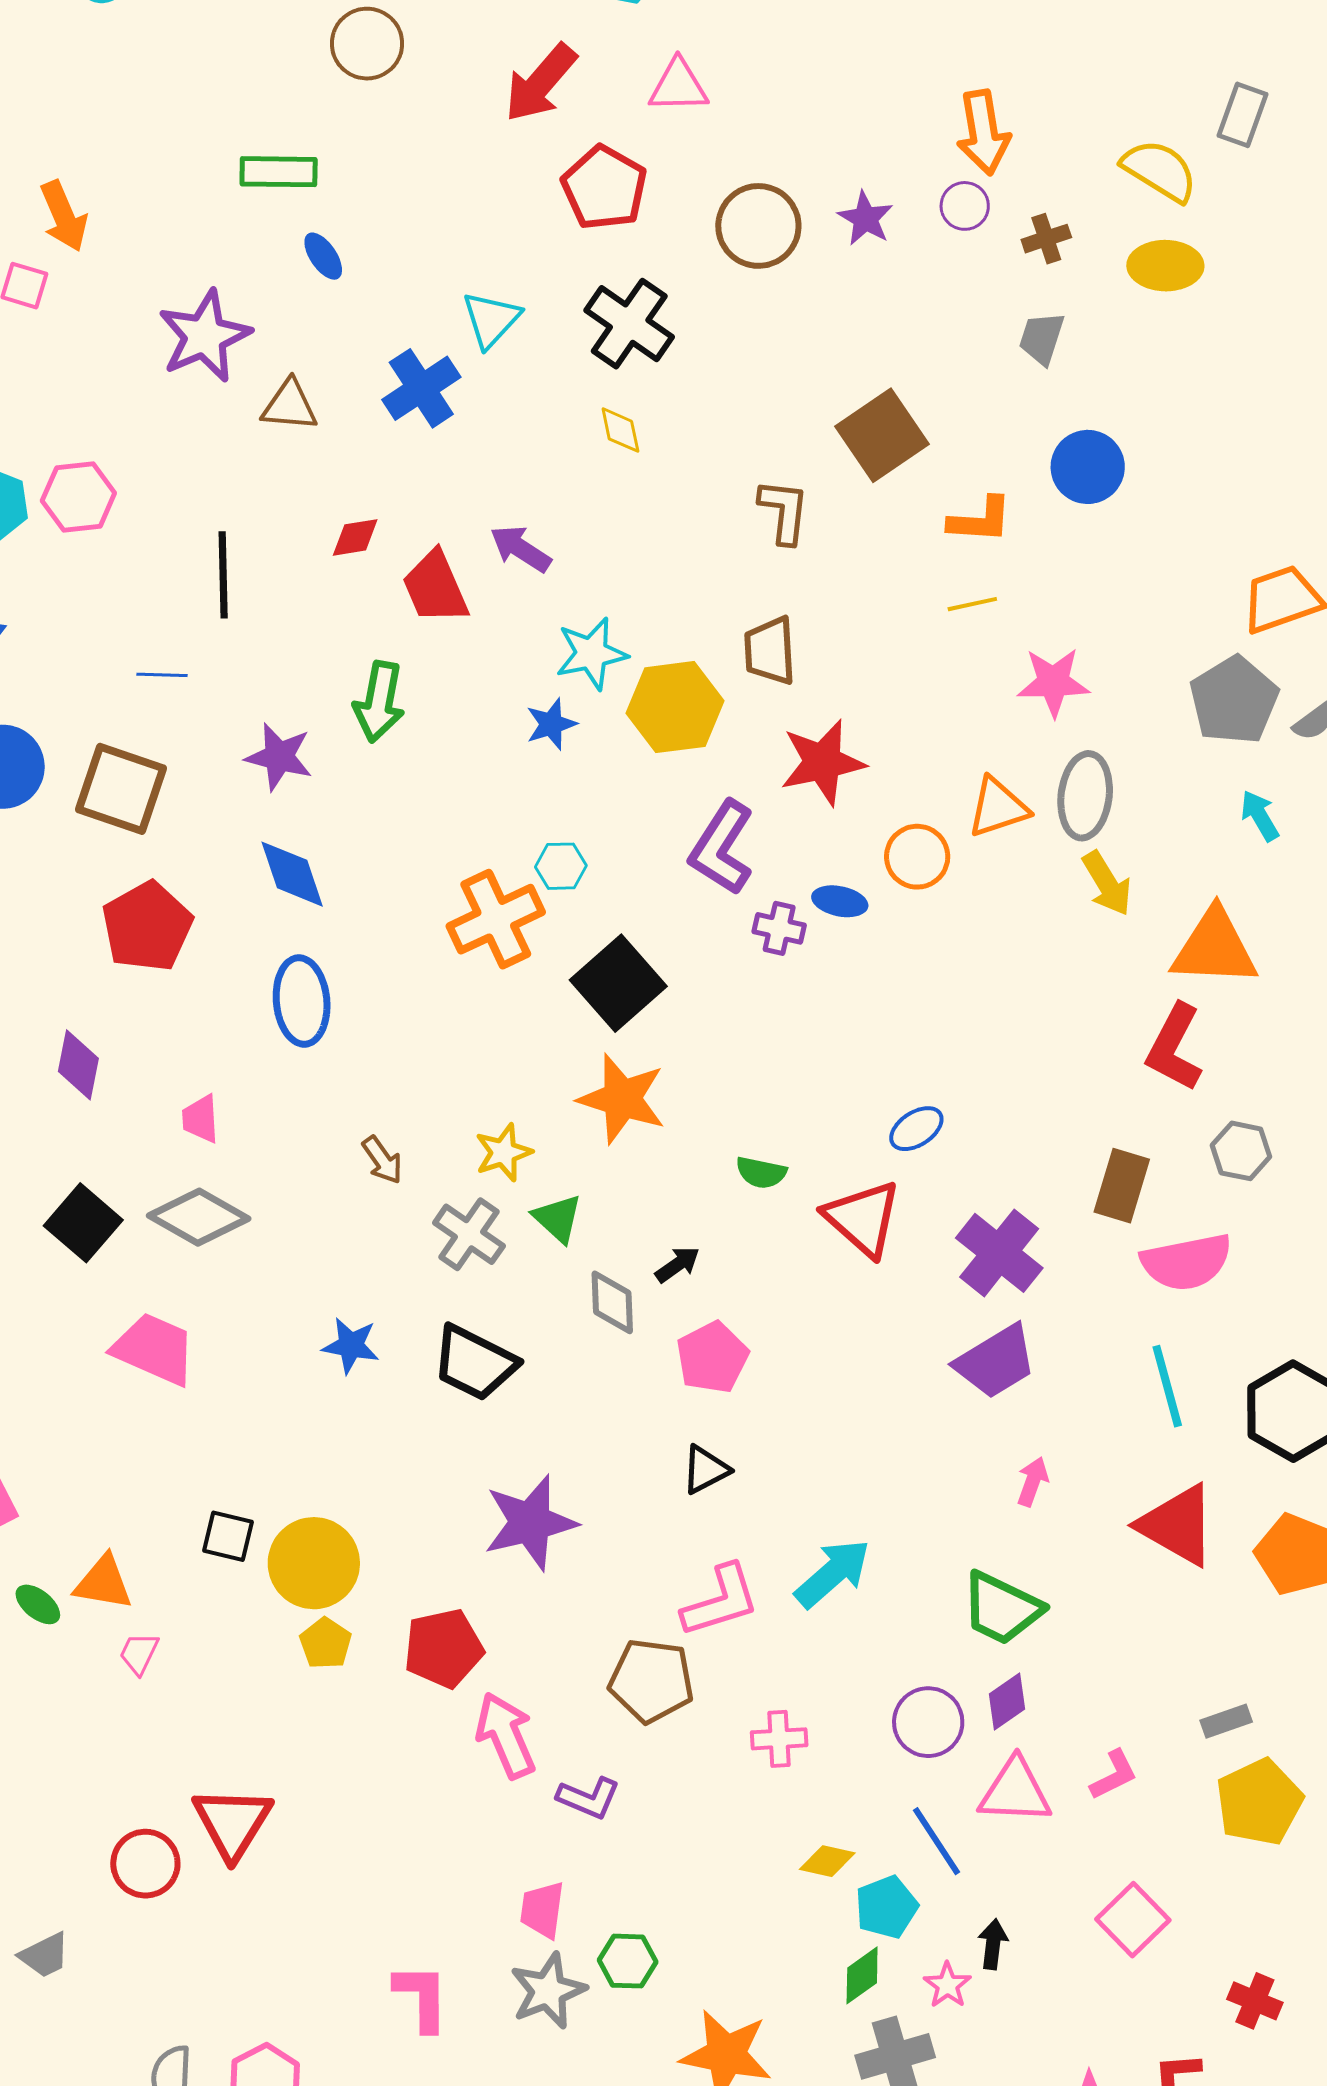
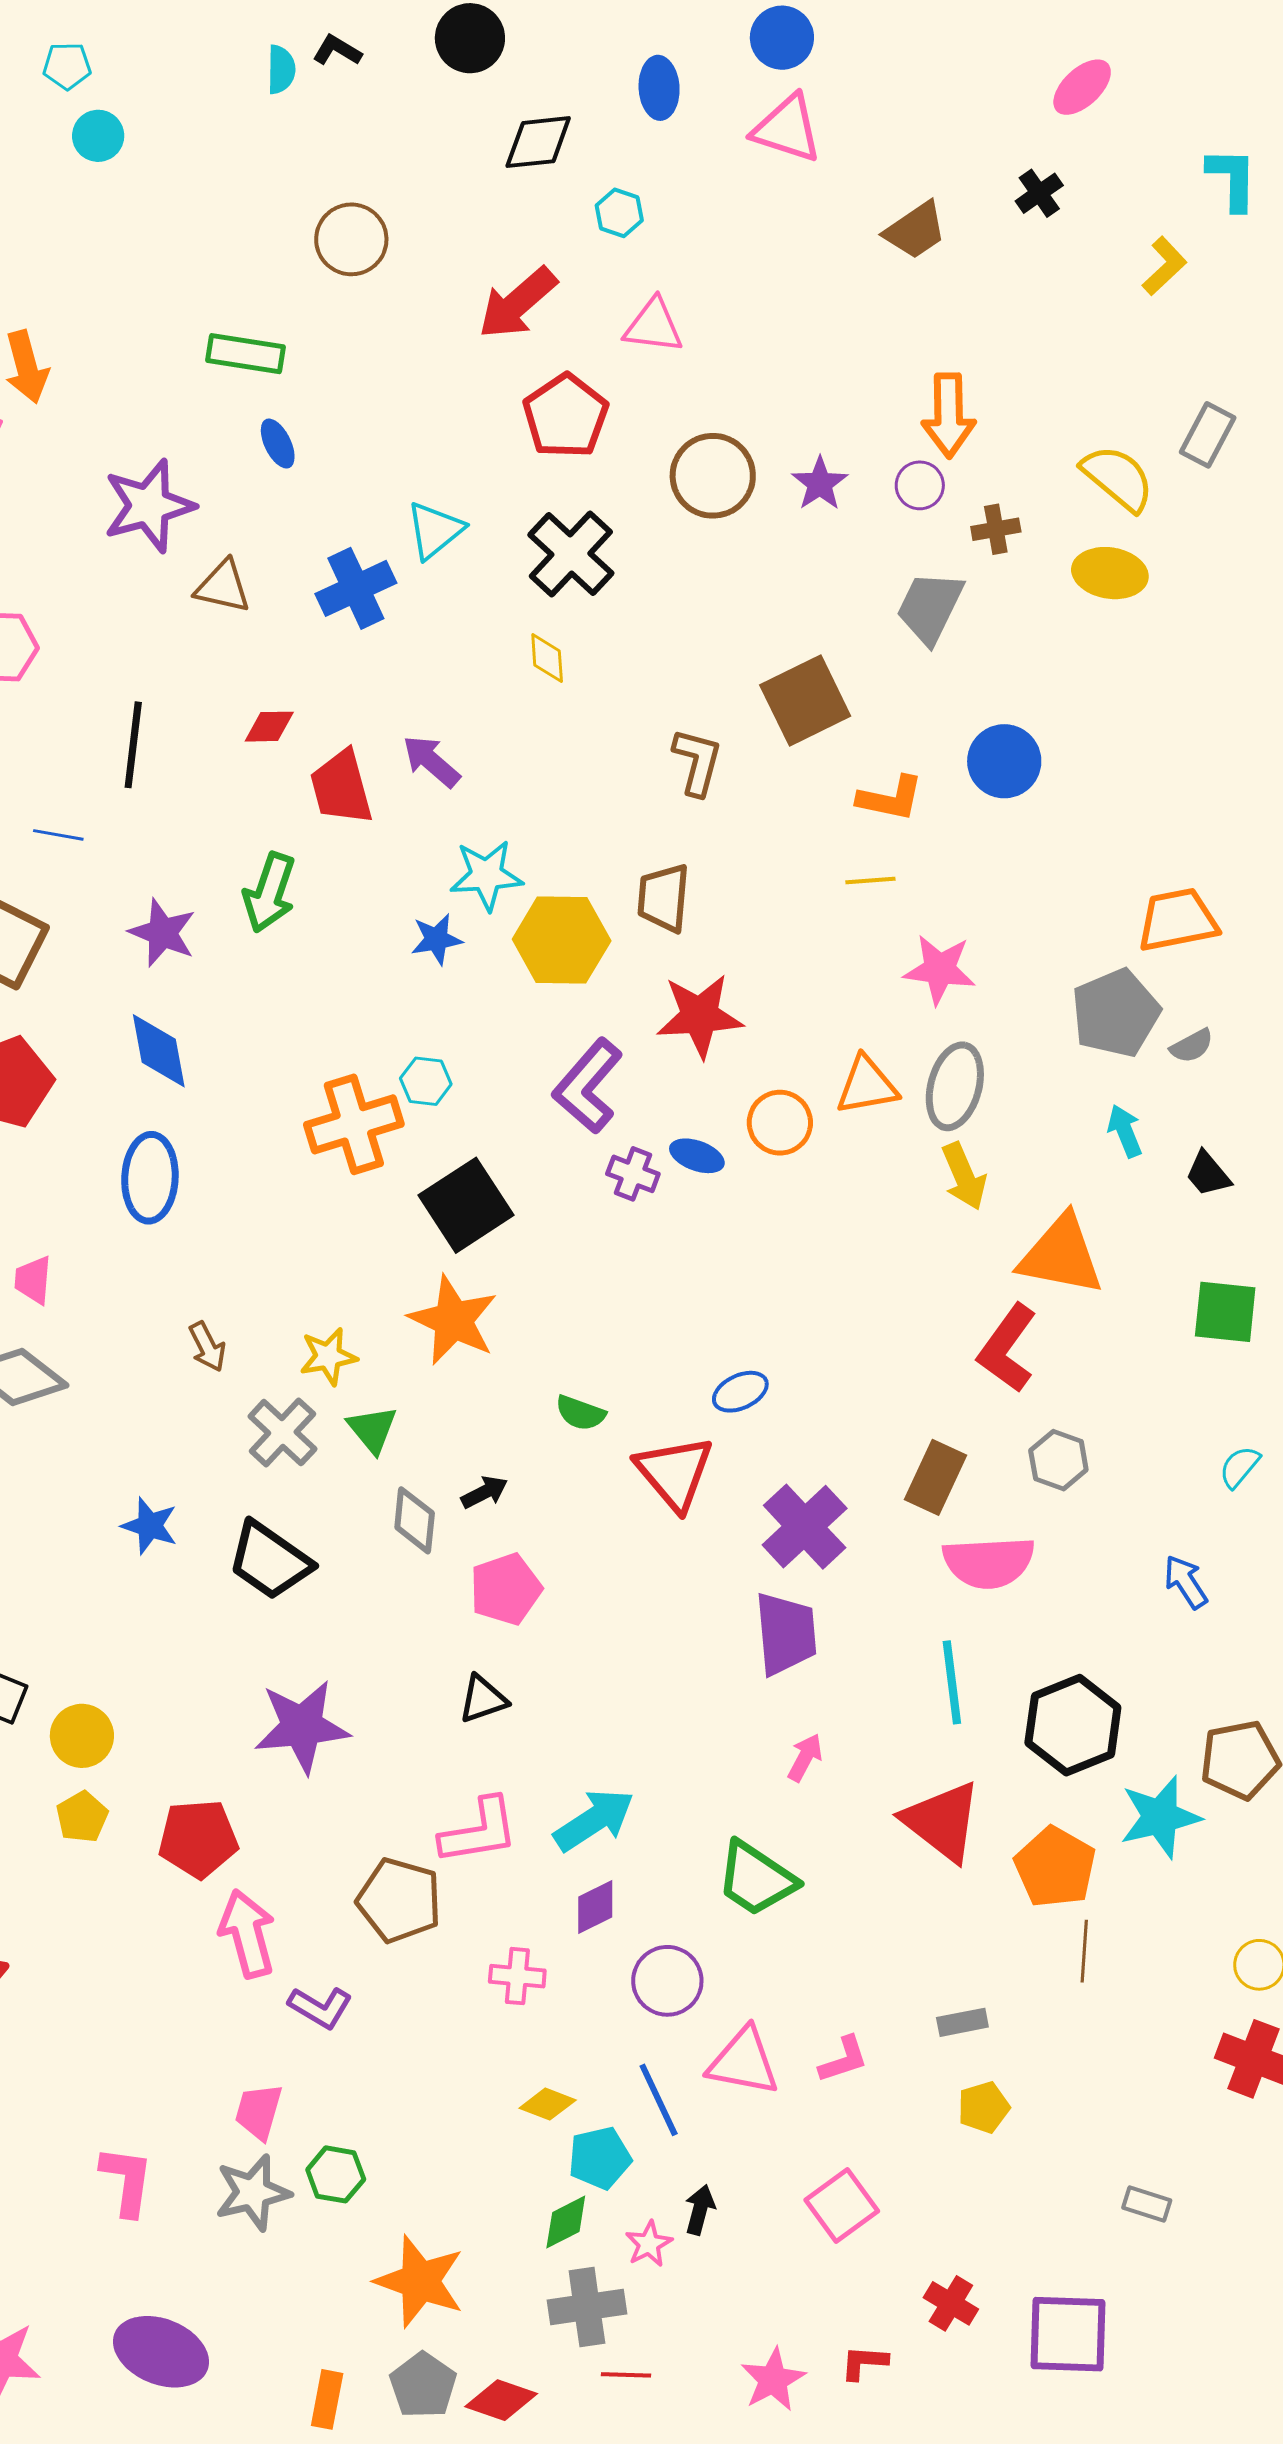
gray trapezoid: (1042, 338) -> (930, 607), moved, size x1.4
purple trapezoid: (996, 1362) -> (786, 1634), turned -72
yellow circle: (314, 1563) -> (82, 1736), size x0.7
purple diamond: (1007, 1702) -> (595, 1907), moved
yellow pentagon: (1259, 1802) -> (984, 2107), size x0.6

